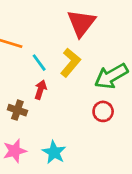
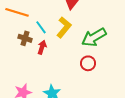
brown cross: (17, 110) -> (25, 38), moved

